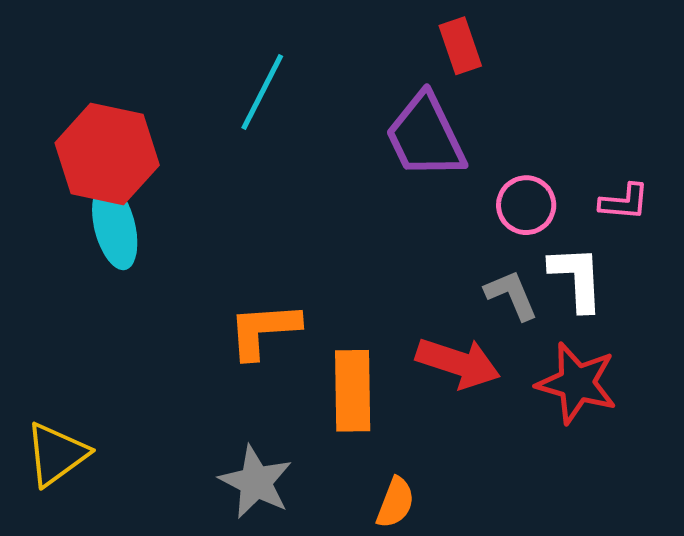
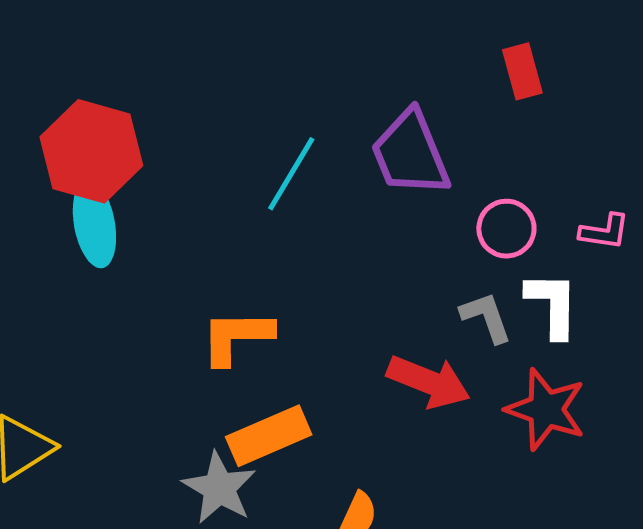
red rectangle: (460, 46) -> (522, 71), moved
cyan line: (262, 92) -> (291, 174), moved
orange rectangle: (353, 391) -> (269, 436), moved, turned 64

